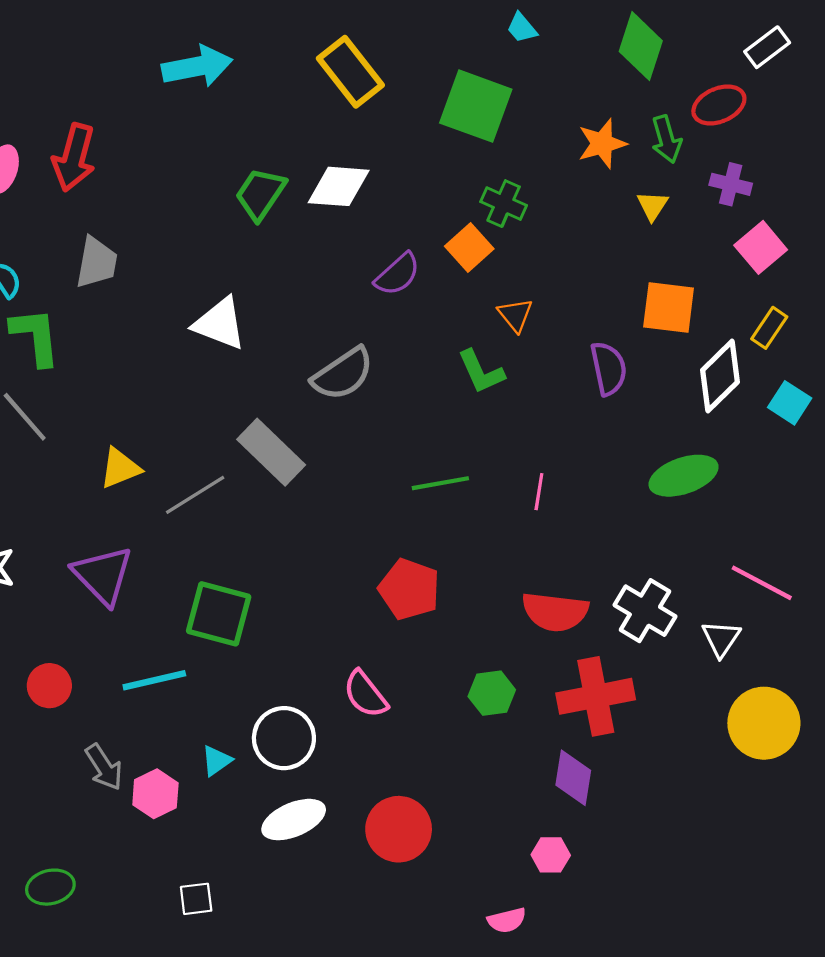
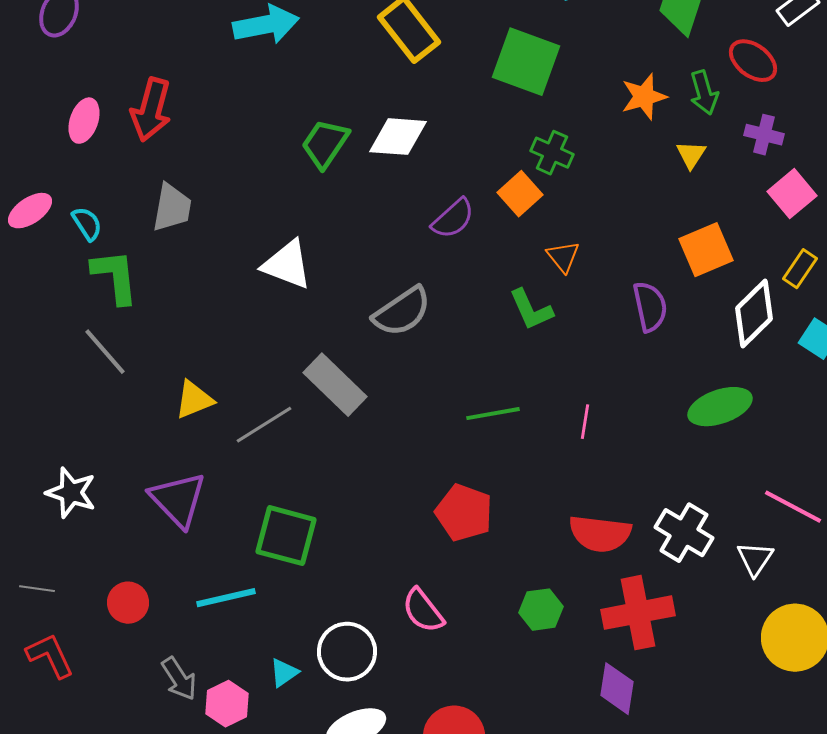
red ellipse: (719, 105) -> (753, 61), turned 60
orange square: (669, 307) -> (706, 250), turned -30

